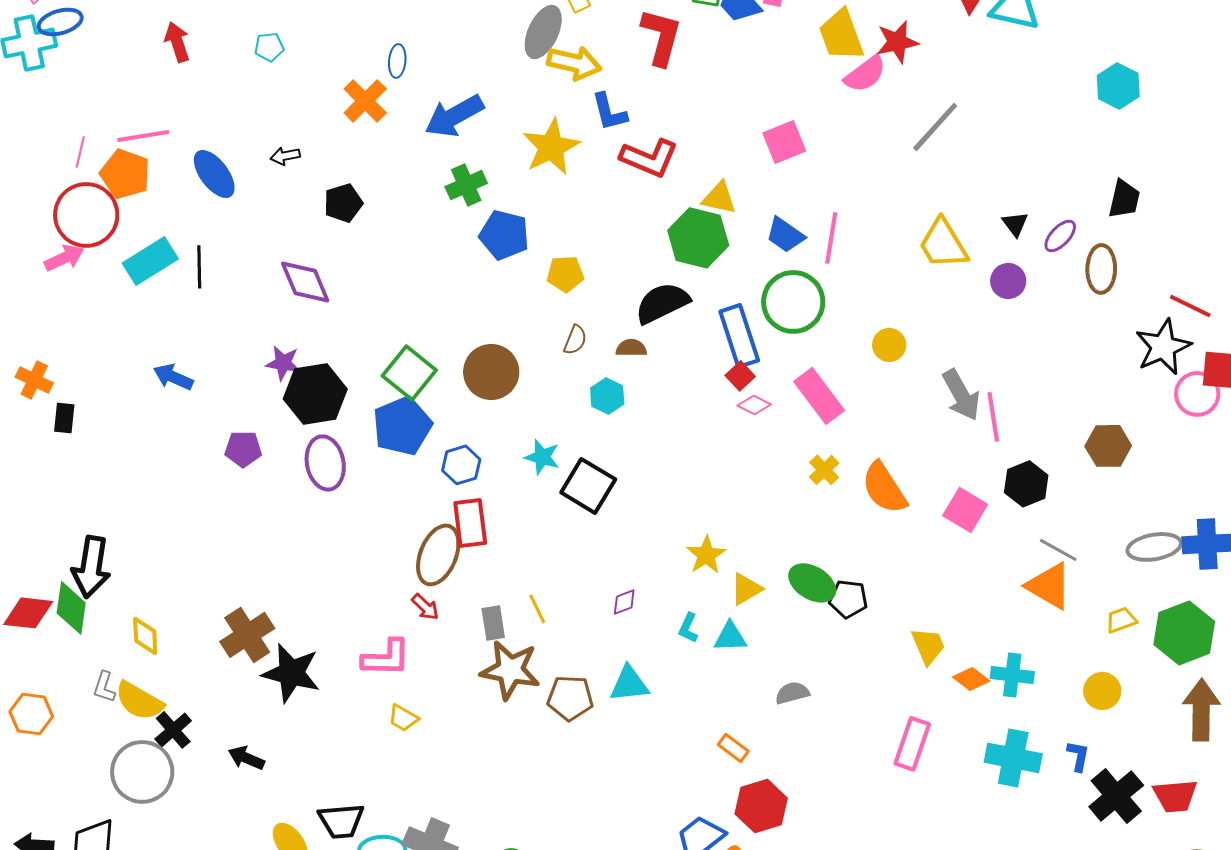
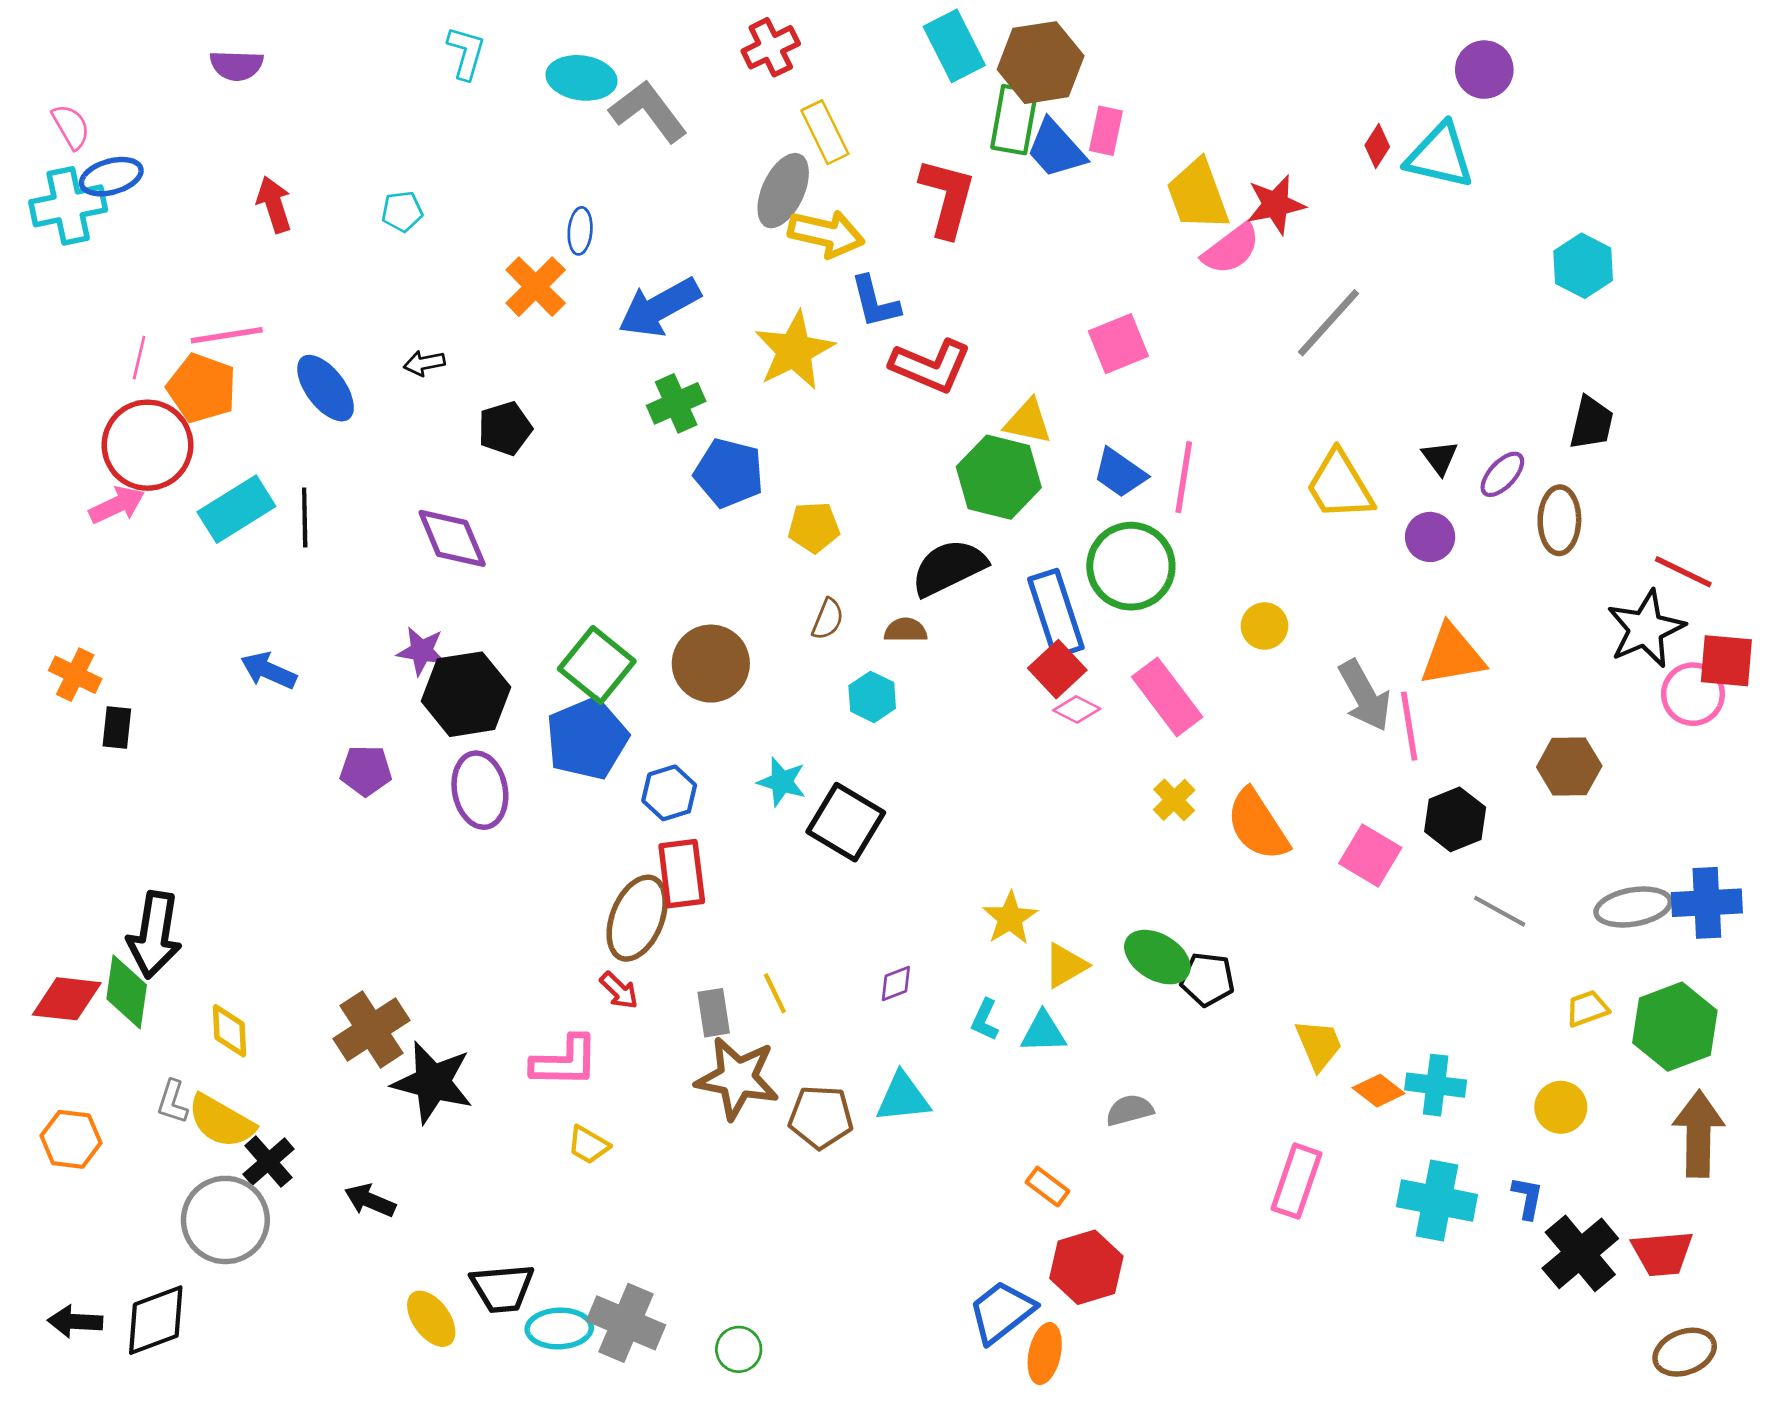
red square: (740, 376) -> (1057, 669), size x1.4
orange triangle: (1049, 586) -> (1452, 655), moved, turned -40

